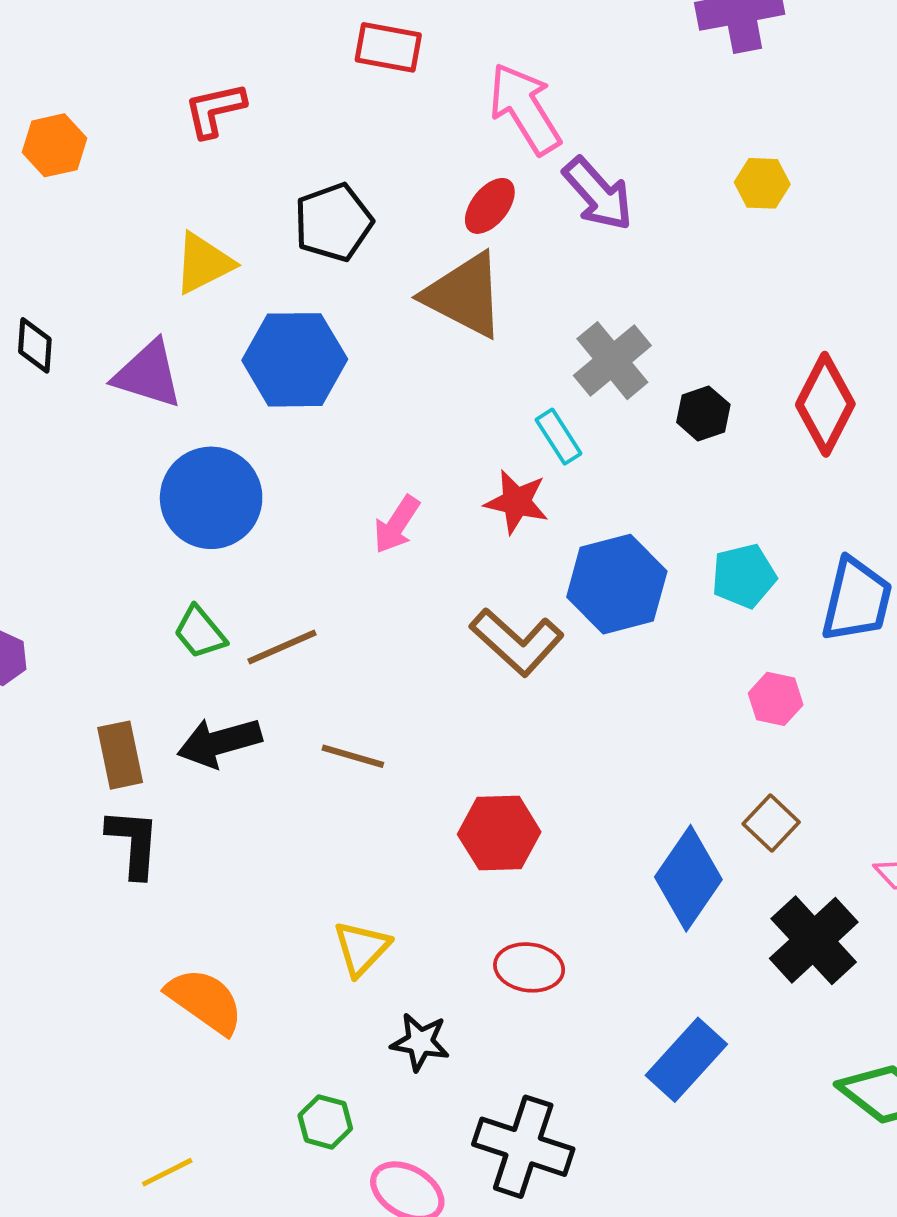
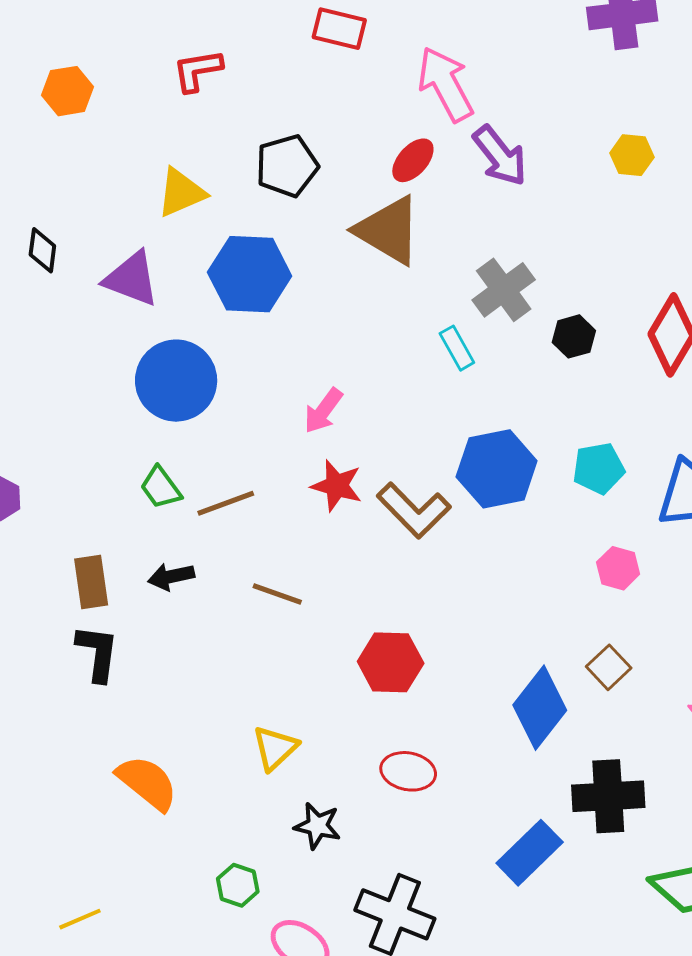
red star: (516, 502) -> (337, 486), moved
black arrow: (219, 742) -> (171, 577), size x0.7
black cross: (814, 940) -> (608, 796), moved, turned 36
yellow line: (167, 1172) -> (80, 919), moved

